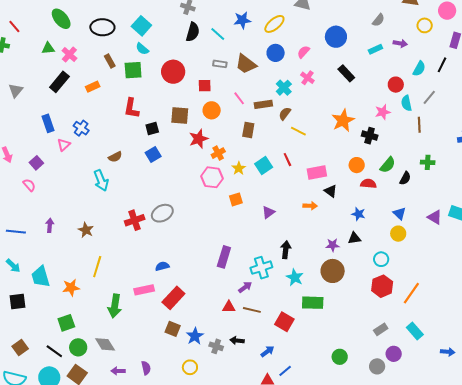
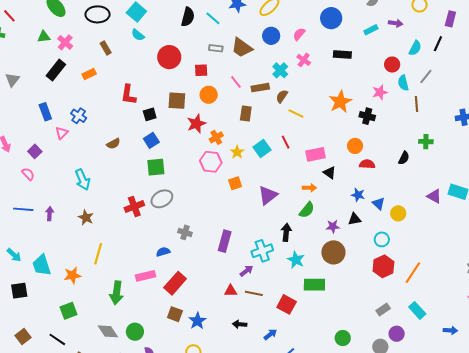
green square: (133, 70) -> (156, 167), moved
black rectangle: (346, 73) -> (342, 55), turned -42
green semicircle: (388, 165) -> (307, 210), moved
cyan arrow: (101, 180) -> (83, 180), moved
purple triangle: (268, 212) -> (268, 195), size x1.5
blue triangle: (399, 214) -> (379, 204), moved
blue line: (16, 232) -> (23, 209), moved
gray cross: (216, 346) -> (185, 232), moved
green circle: (78, 347) -> (135, 332), moved

